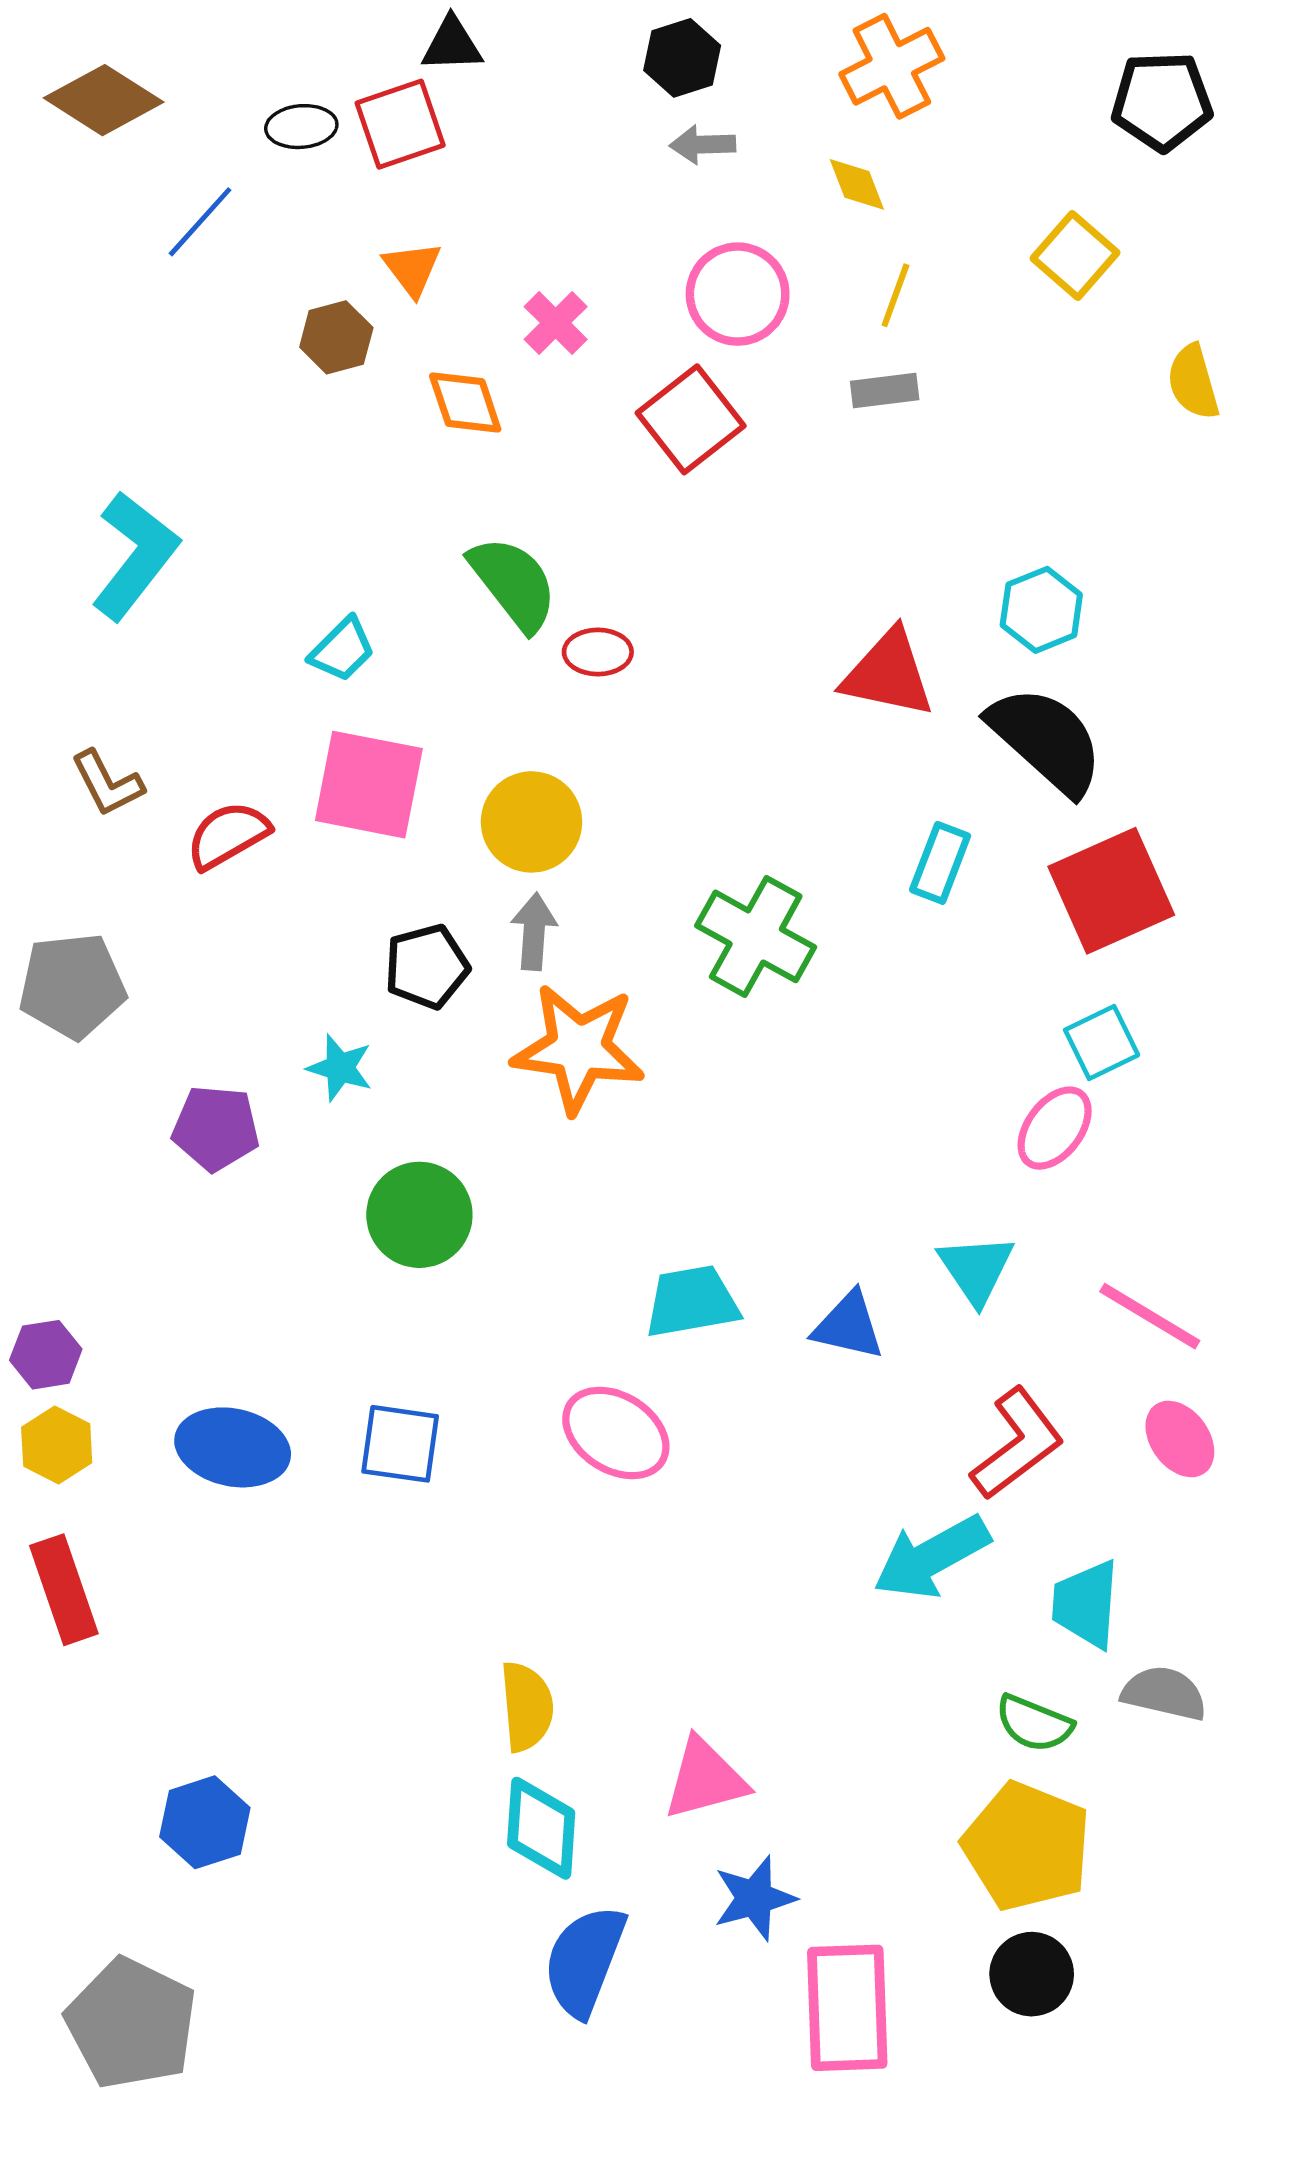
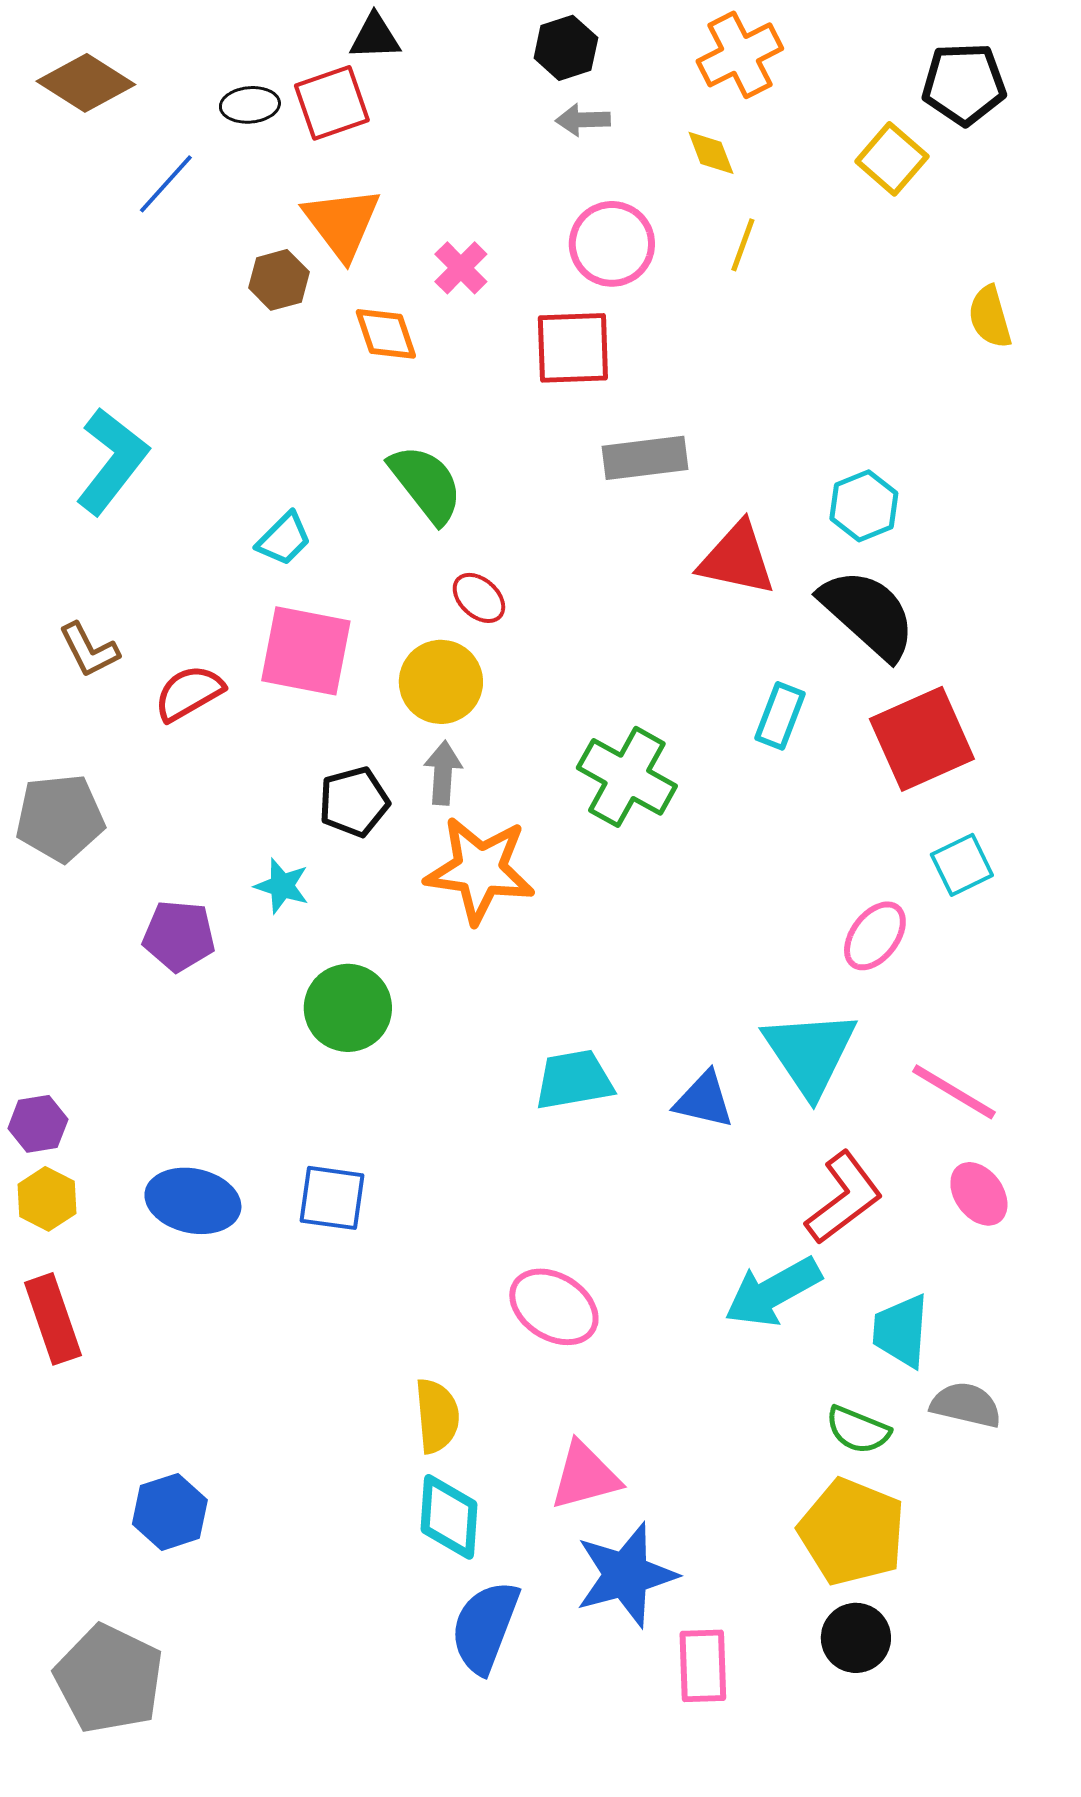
yellow square: (1075, 255) -> (892, 159), moved
orange triangle: (412, 269) -> (342, 223), size x1.6
gray rectangle: (885, 390) -> (645, 458), moved, size x1.5
red square: (691, 419) -> (573, 348), turned 36
red ellipse: (598, 652) -> (479, 598), moved, turned 42
cyan square: (1102, 1042) -> (962, 865), moved
cyan triangle: (976, 1269) -> (810, 1053), size x1.5
pink ellipse: (616, 1433) -> (554, 1307), moved
blue star: (754, 1898) -> (626, 1575), size x1.5
pink rectangle: (847, 2008) -> (703, 1666), size x0.7

